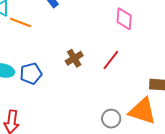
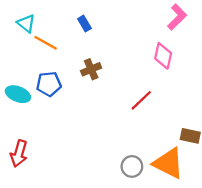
brown cross: (74, 58) -> (91, 69), moved
blue pentagon: (31, 74) -> (49, 84), moved

